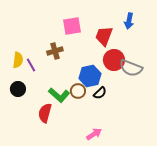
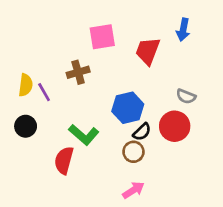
red circle: (114, 60) -> (175, 126), moved
gray semicircle: (131, 68) -> (186, 96), size x0.6
brown circle: (78, 91) -> (133, 152), moved

